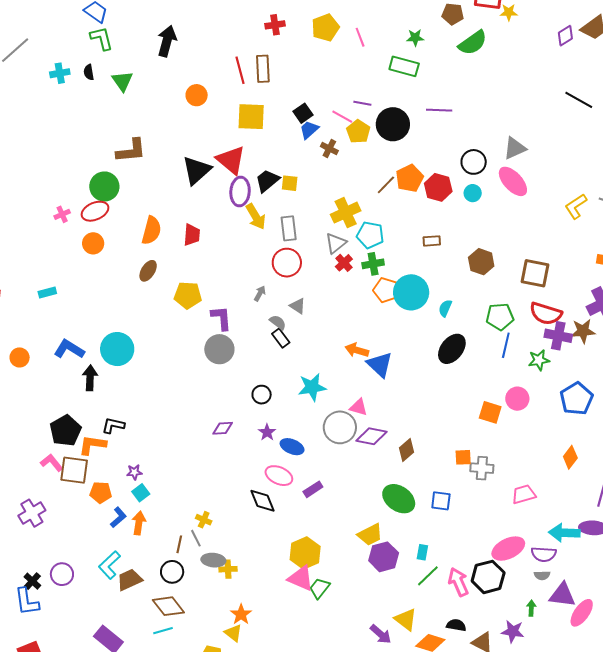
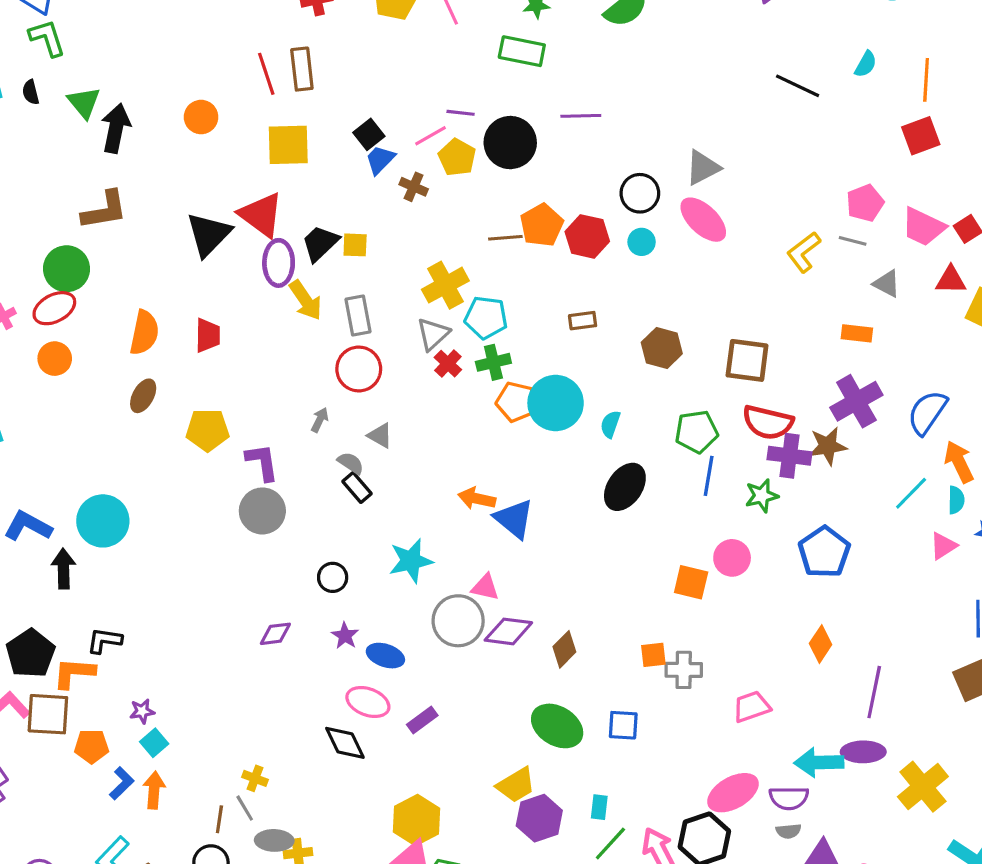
black arrow: (167, 41) -> (116, 128), moved
pink line: (342, 117) -> (431, 136), turned -55
brown line: (386, 185) -> (505, 238), turned 45

